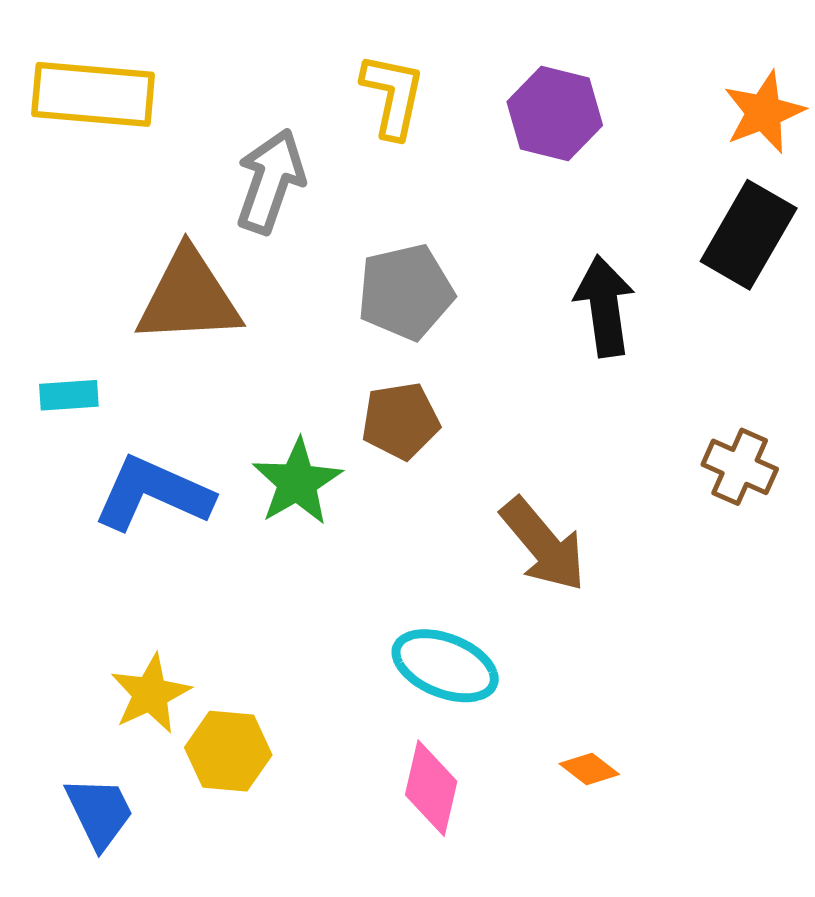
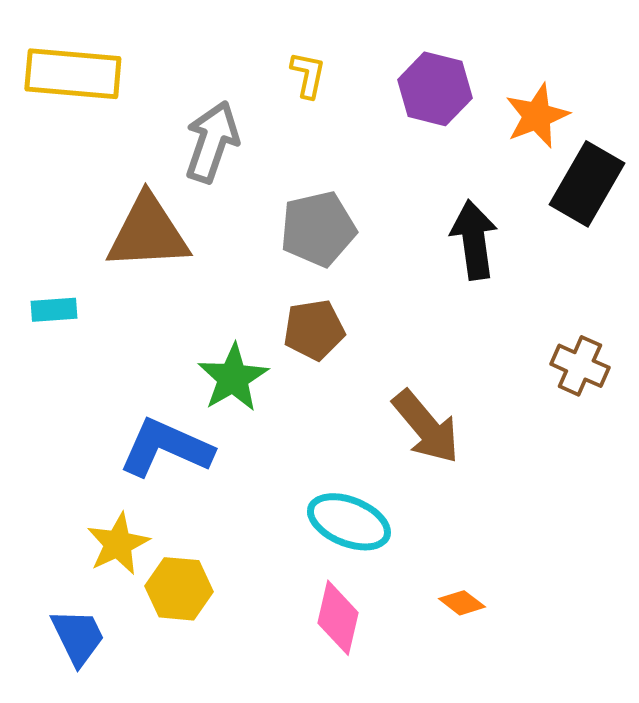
yellow L-shape: (393, 96) -> (308, 75), size x0.7
orange star: (764, 112) -> (537, 116), moved
blue L-shape: (153, 494) -> (166, 448), moved

